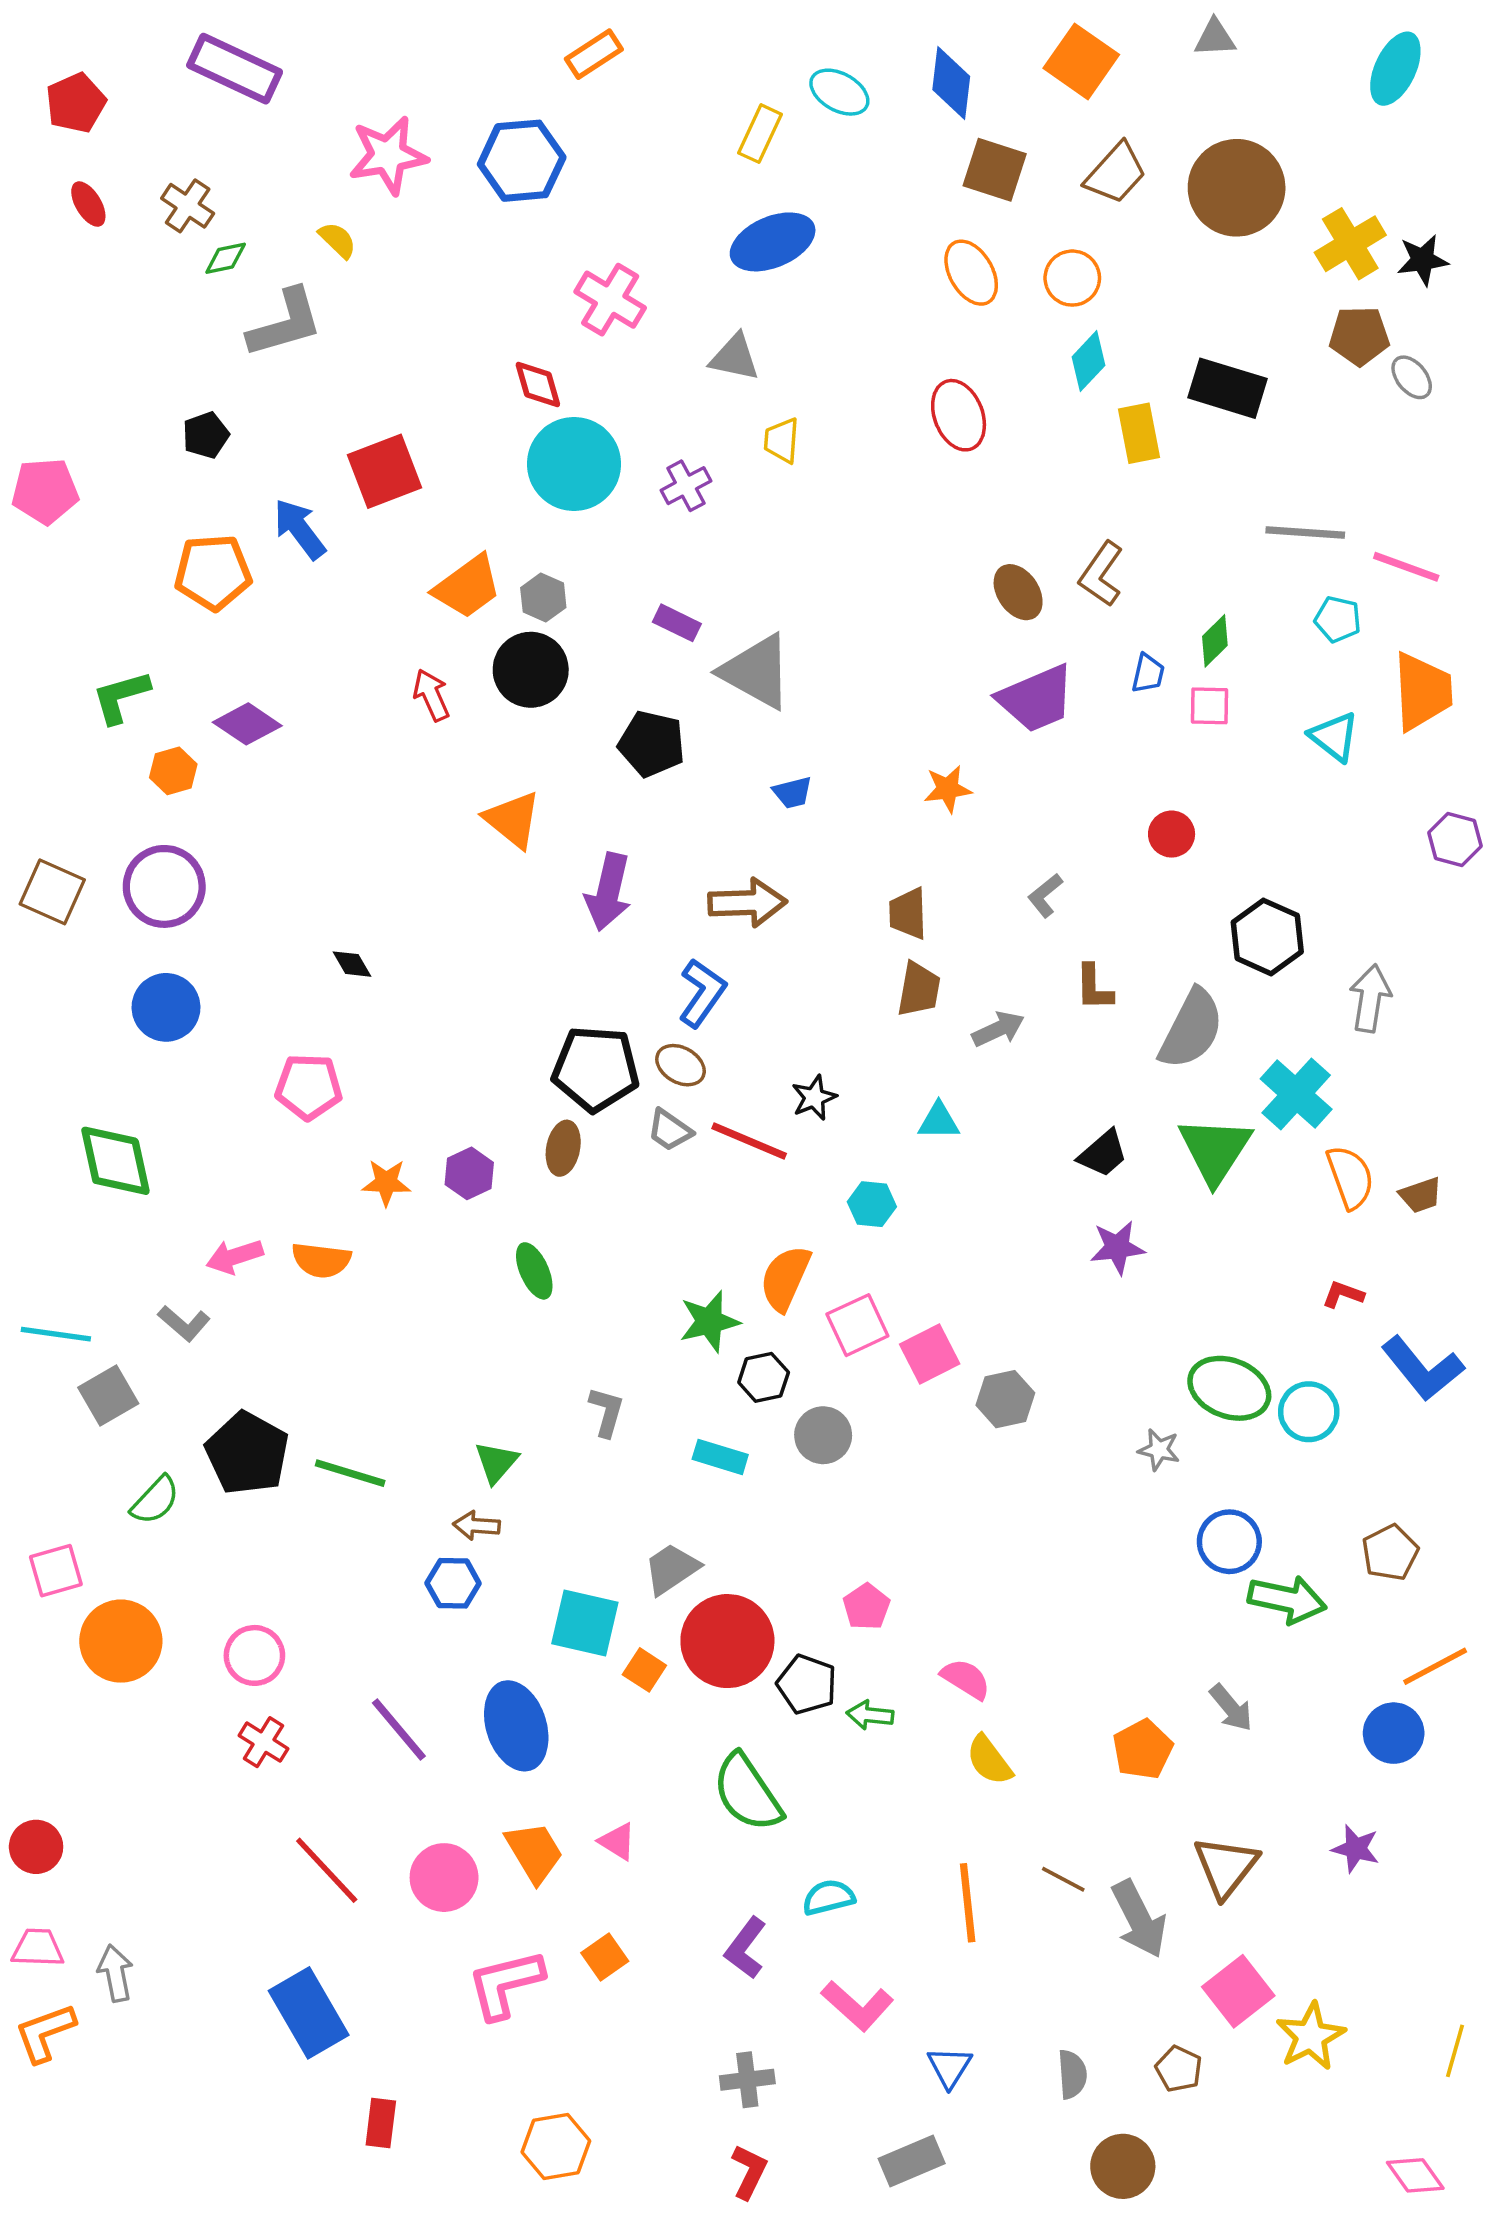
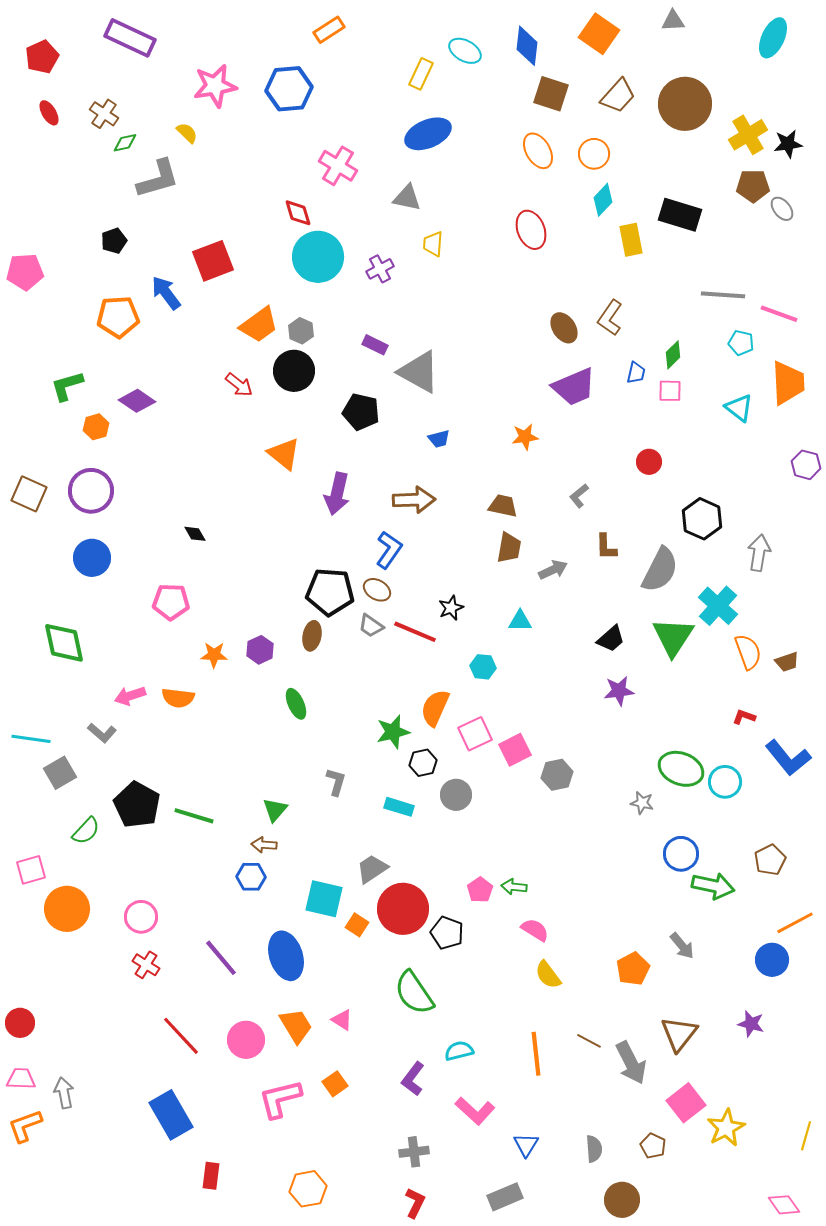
red arrow: (431, 695) -> (239, 385), turned 152
brown trapezoid: (908, 913) -> (503, 506), turned 104
green arrow: (870, 1715) -> (514, 887), moved

